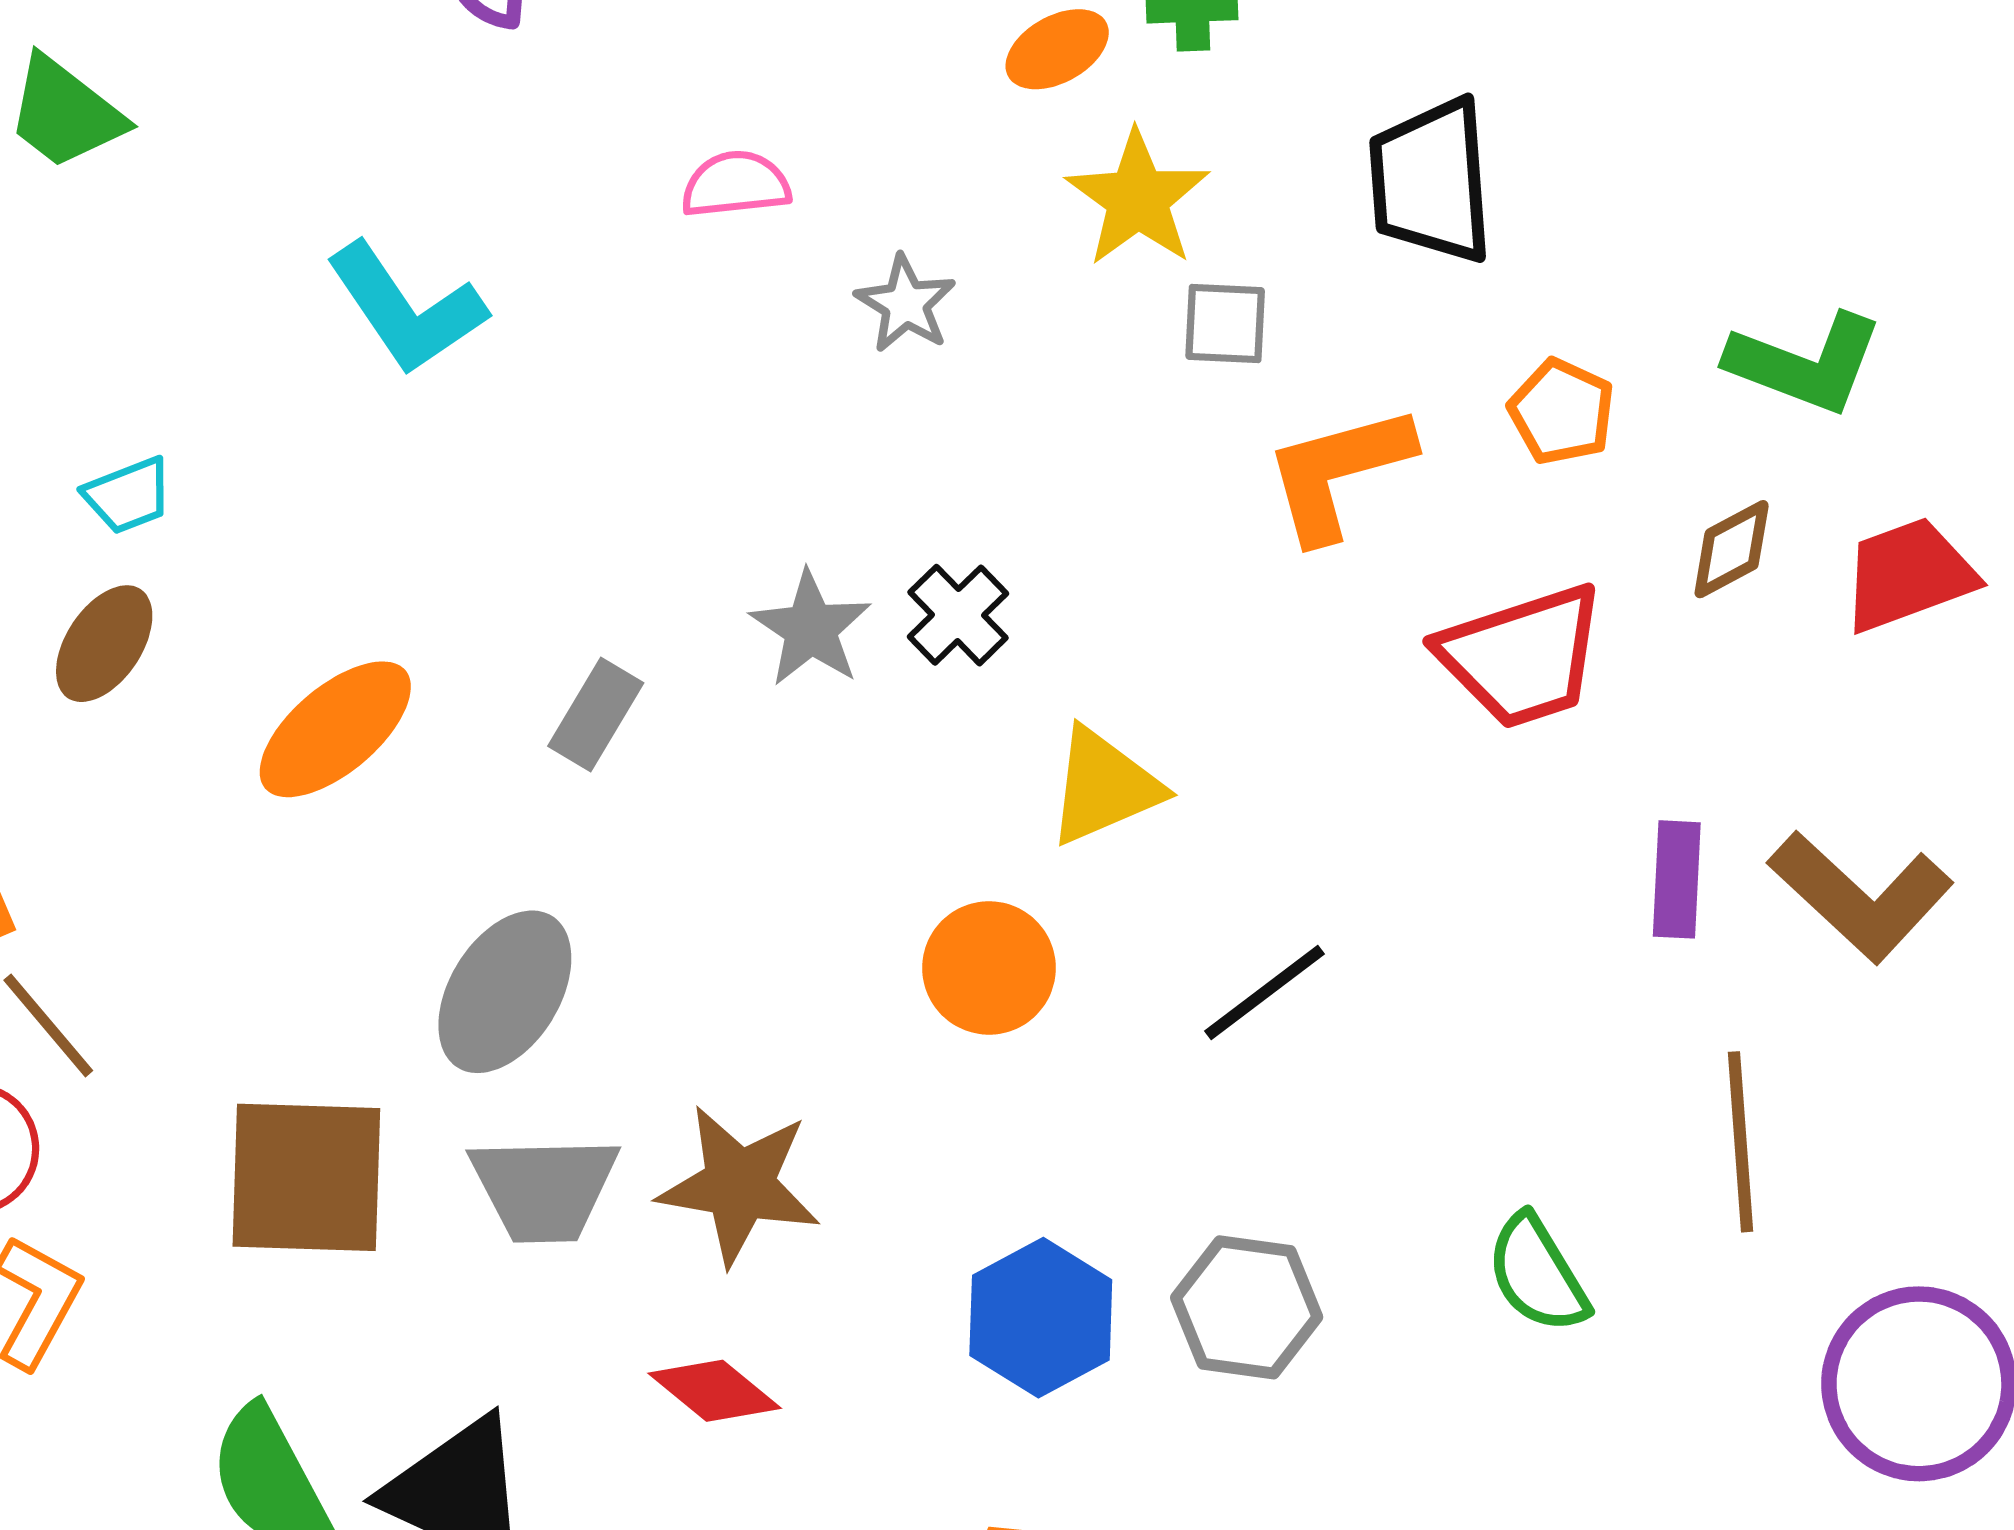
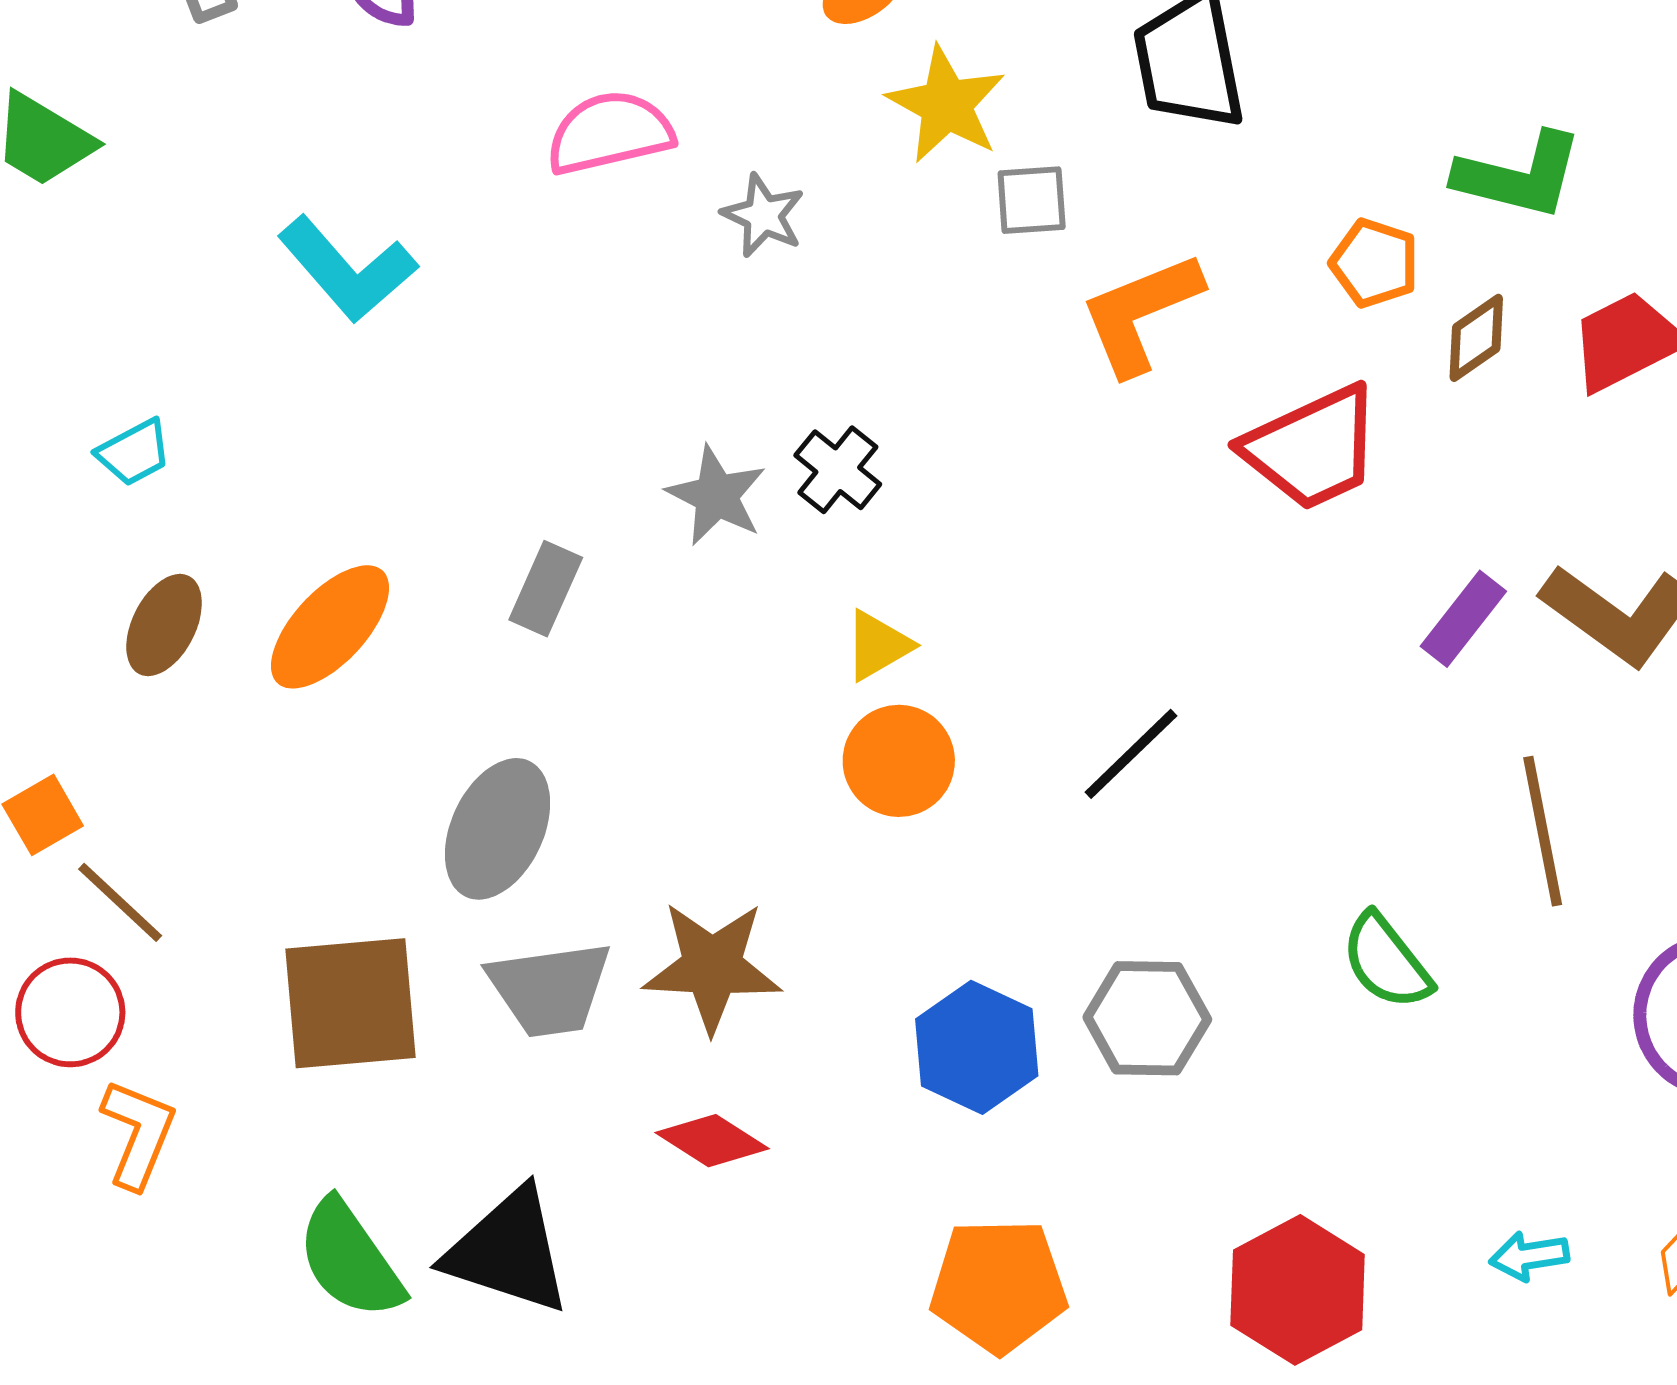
pink semicircle: (736, 184) -> (610, 133), size x1.4
orange pentagon: (1562, 412) -> (1375, 263), moved
brown ellipse: (104, 644) -> (164, 625), moved
yellow triangle: (1104, 787) -> (878, 645), moved, size x0.7
purple rectangle: (1677, 879) -> (1463, 619), turned 42

